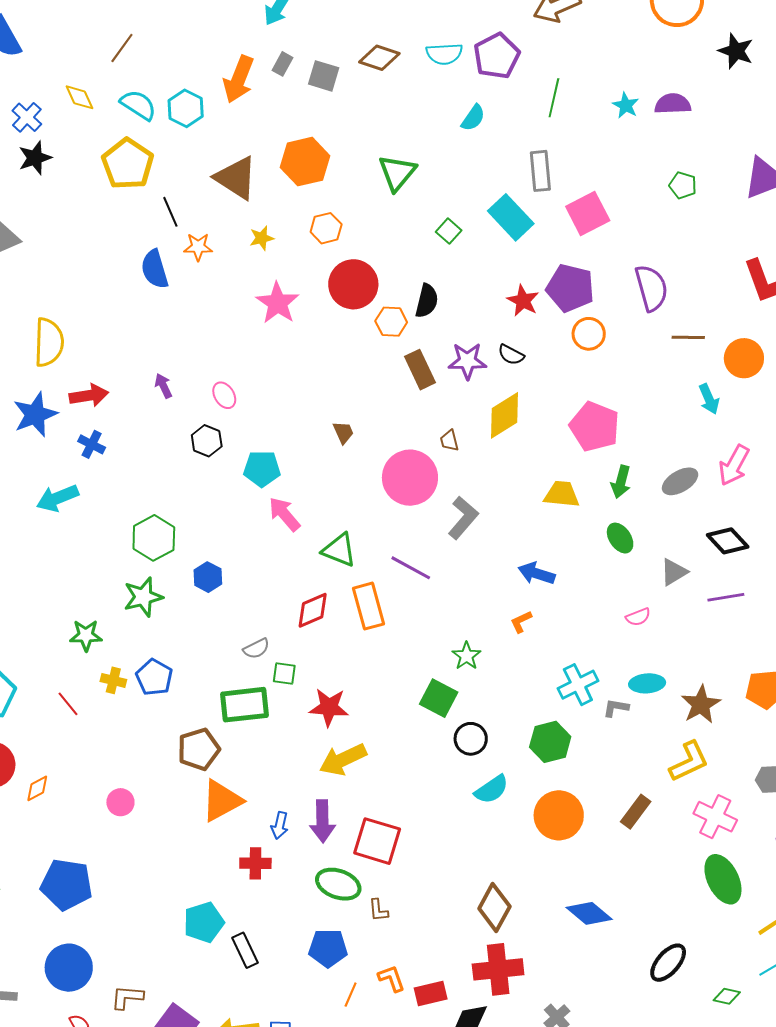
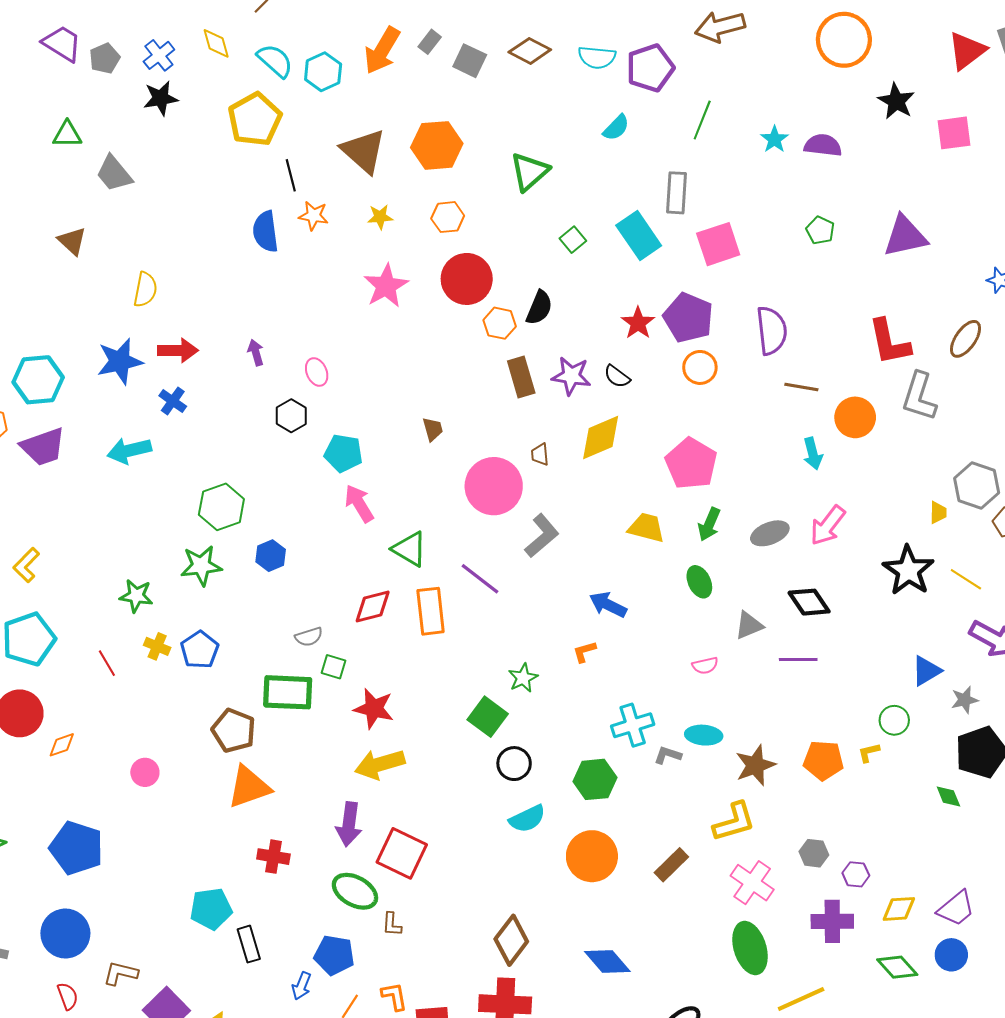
yellow semicircle: (49, 342) -> (145, 290), size x0.7
brown pentagon: (199, 749) -> (234, 731), turned 30
blue arrow: (280, 825) -> (302, 986), moved

